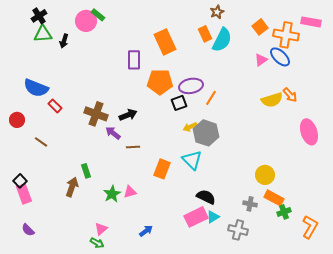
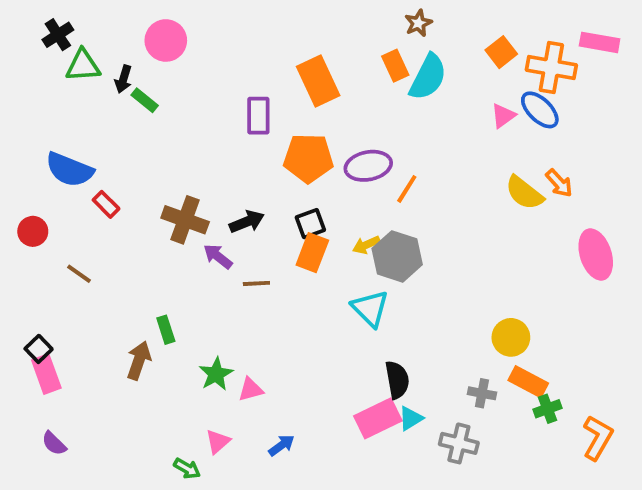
green rectangle: (98, 15) -> (145, 100), moved
black cross: (39, 16) -> (58, 35), moved
yellow semicircle: (272, 100) -> (524, 193), turned 55
black square: (179, 103) -> (310, 224), moved
orange rectangle: (162, 169) -> (312, 253), moved
pink triangle: (130, 192) -> (251, 389), moved
black semicircle: (206, 197) -> (397, 380), turned 54
pink triangle: (101, 229) -> (218, 441), moved

